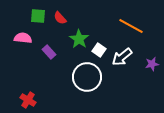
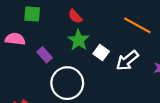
red semicircle: (60, 18) -> (75, 16), moved
white circle: (87, 77) -> (67, 83), moved

